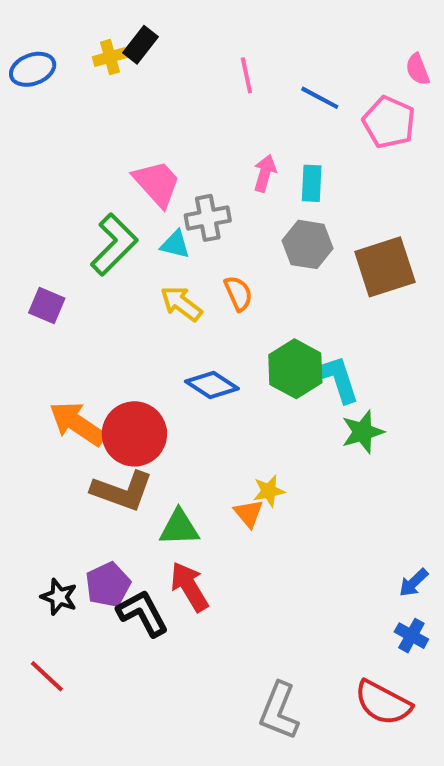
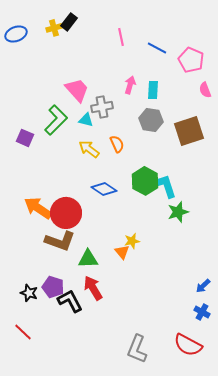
pink semicircle: (418, 69) -> (205, 90), moved
purple square: (47, 306) -> (25, 138), moved
purple pentagon: (108, 585) -> (53, 287), turned -30

